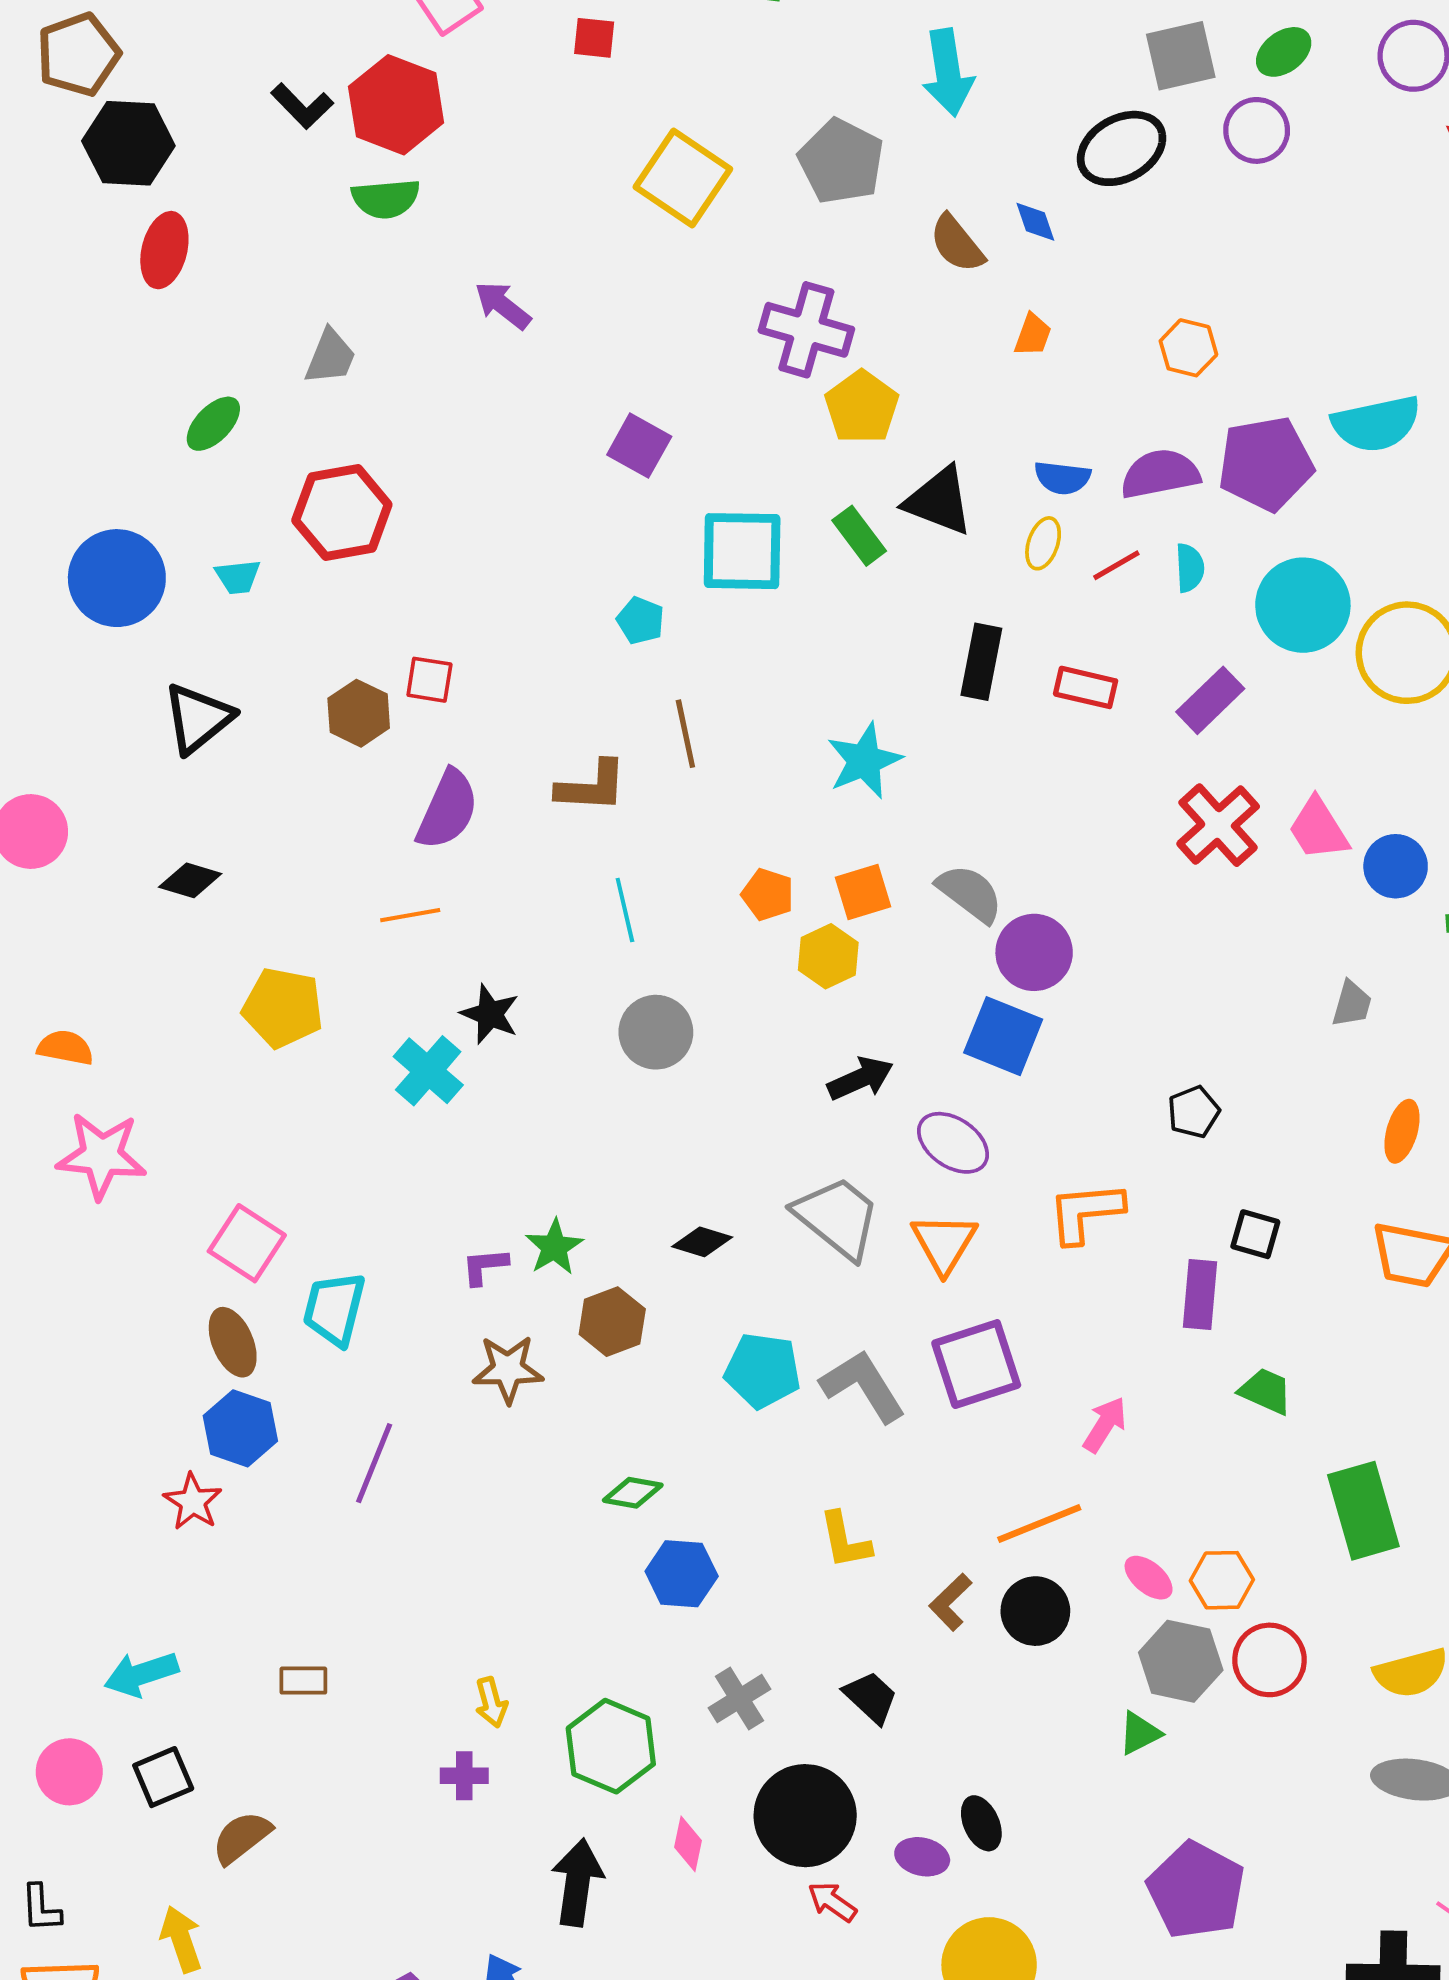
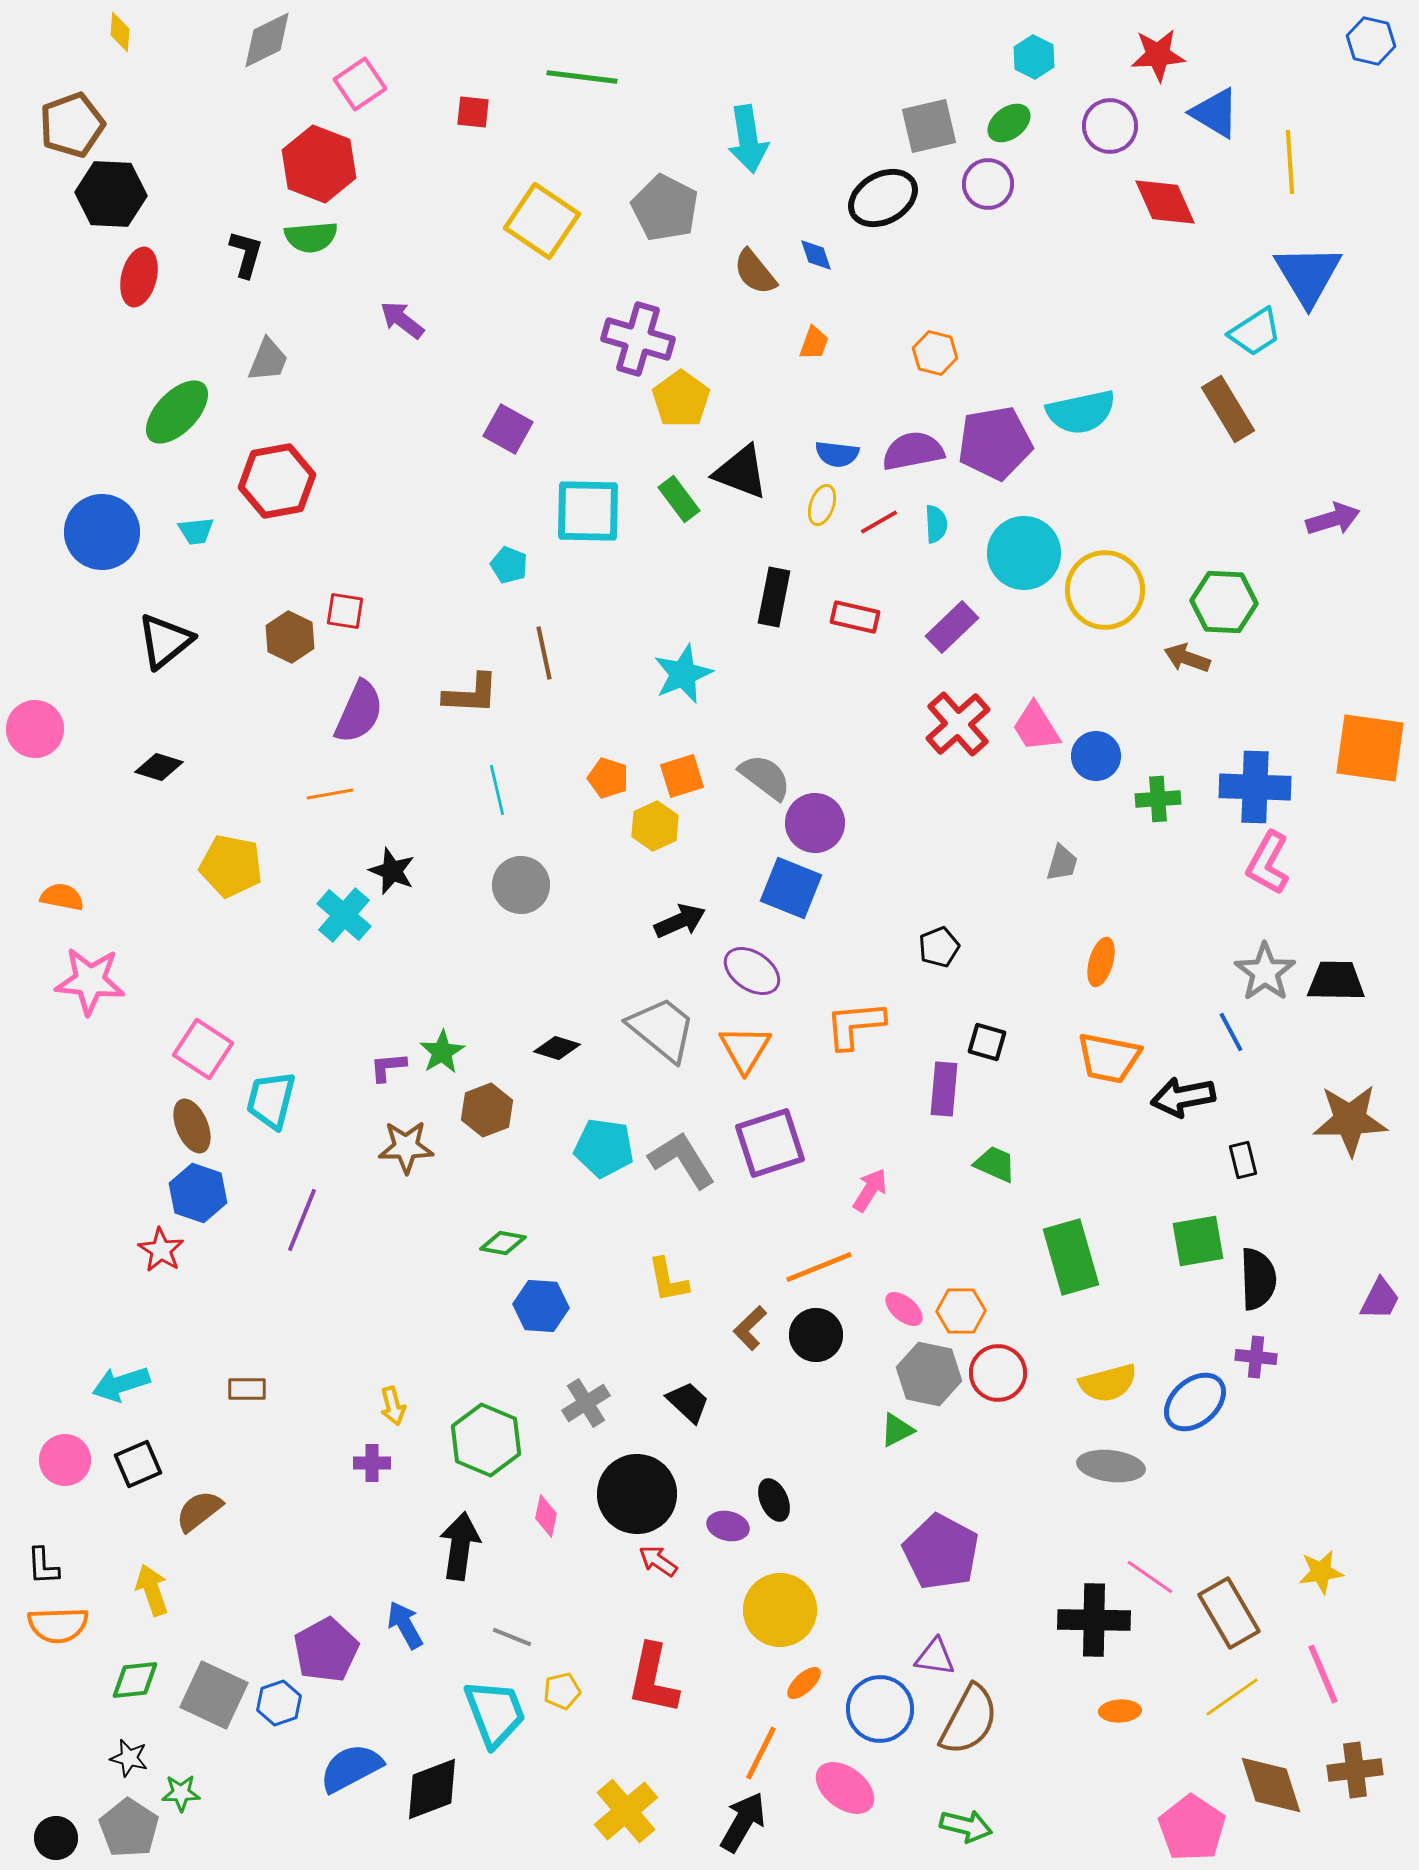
black L-shape: (302, 106) -> (246, 254), moved, turned -120
green ellipse: (213, 424) -> (177, 412), size x1.5

